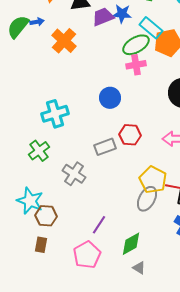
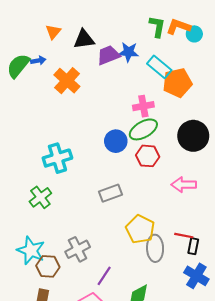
green ellipse: (136, 45) -> (143, 129), moved
red hexagon: (130, 135) -> (148, 156), moved
gray cross: (74, 174) -> (78, 249), moved, turned 30
yellow pentagon: (153, 180) -> (140, 229), moved
gray ellipse: (147, 199) -> (155, 248), turned -30

